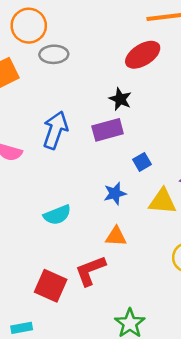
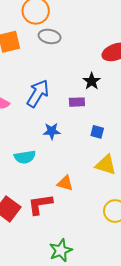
purple rectangle: (108, 130) -> (77, 102), size x0.7
blue square: (142, 162) -> (97, 132), turned 32
blue star: (115, 193) -> (52, 131), moved

